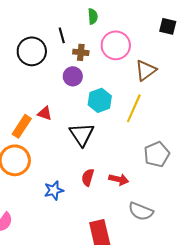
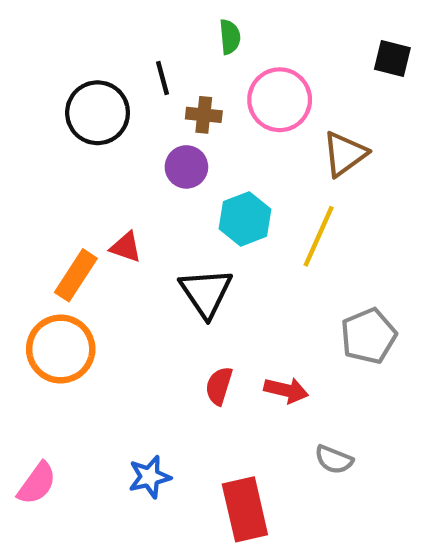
blue star: (54, 190) -> (150, 477), moved
gray semicircle: (141, 211) -> (334, 460), size x0.7

